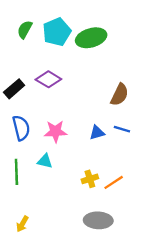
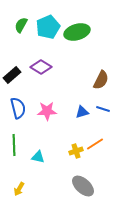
cyan triangle: (45, 161) -> (38, 157), moved
orange line: (114, 182) -> (95, 144), moved
gray ellipse: (98, 220) -> (83, 186), turned 40

